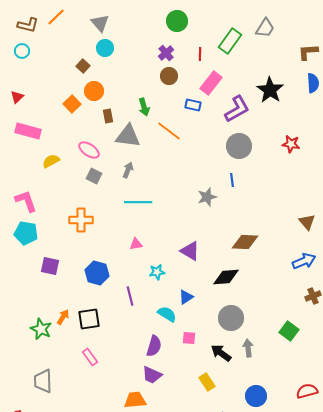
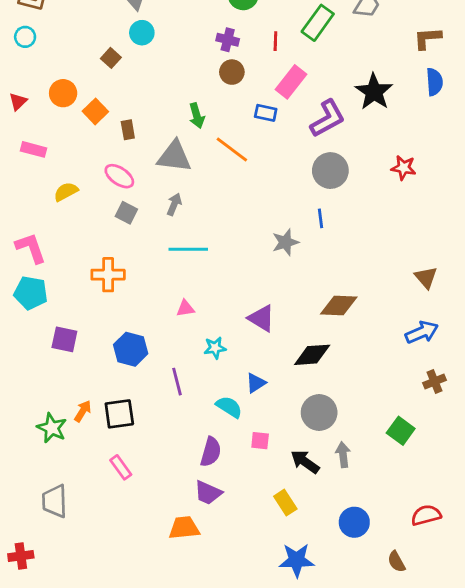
purple cross: (166, 53) -> (228, 40), turned -35
orange circle: (94, 91) -> (63, 93), moved
brown rectangle: (108, 116) -> (128, 130), moved
pink rectangle: (28, 131) -> (34, 149), size x0.7

